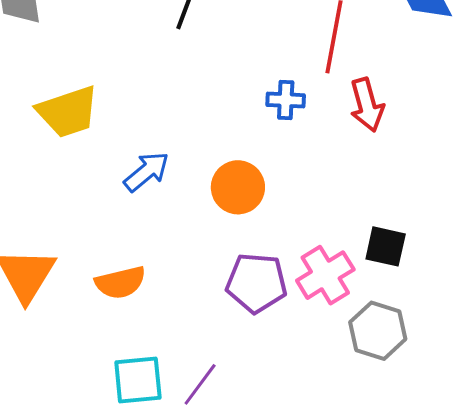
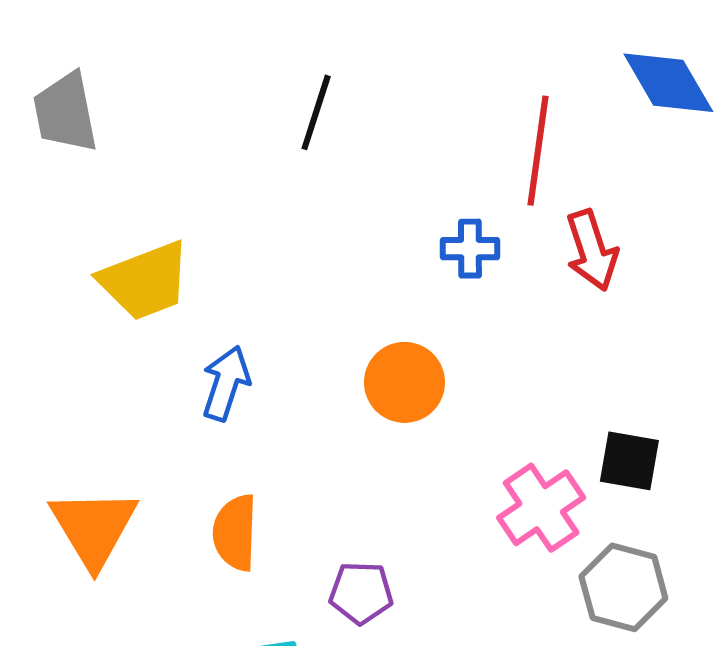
blue arrow: (146, 172) -> (226, 383), moved, turned -30
orange semicircle: (120, 282) -> (235, 533), turned 108
purple pentagon: (256, 283) -> (361, 593), moved, size x0.7

